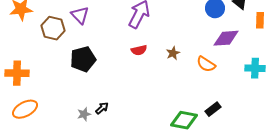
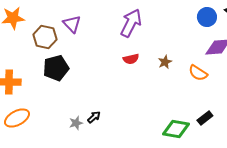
black pentagon: (83, 59) -> (56, 68), moved

